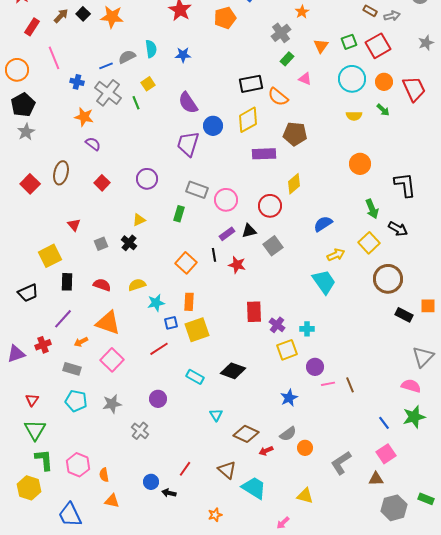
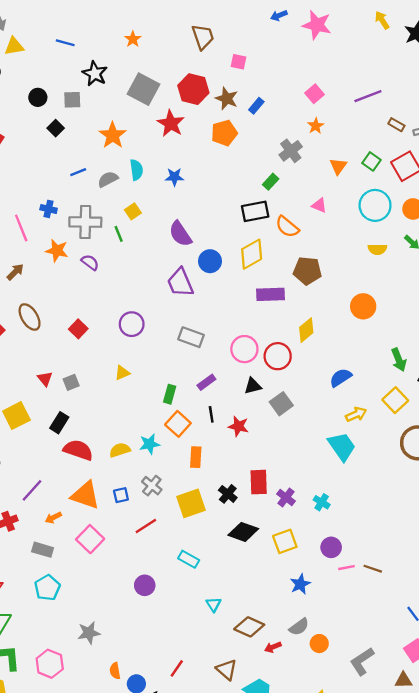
brown arrow: (61, 16) -> (15, 272), moved
orange star: (112, 17) -> (113, 135), moved, turned 30
green square: (349, 42) -> (371, 161), turned -35
pink line: (54, 58) -> (21, 228), moved
green rectangle: (287, 59) -> (271, 182), moved
blue line: (106, 66) -> (78, 172), moved
gray cross: (108, 93) -> (85, 222), turned -36
purple semicircle: (93, 144) -> (90, 262), moved
purple trapezoid: (188, 144) -> (180, 283), turned -40
orange circle: (360, 164) -> (363, 306), moved
brown ellipse: (61, 173) -> (30, 317), turned -45
pink circle: (226, 200) -> (244, 349), moved
green rectangle: (179, 214) -> (170, 394), moved
purple rectangle: (227, 234) -> (206, 382), moved
black cross: (129, 243) -> (228, 494), moved
gray square: (101, 244) -> (71, 382), moved
black rectangle: (67, 282) -> (59, 423), moved, turned 30
red semicircle: (102, 285) -> (78, 450), size x1.4
orange rectangle: (189, 302) -> (196, 457), moved
cyan star: (156, 303) -> (149, 444), moved
blue square: (171, 323) -> (121, 495), moved
cyan cross: (307, 329) -> (322, 502), turned 32
yellow square: (287, 350) -> (285, 541), moved
black diamond: (233, 371) -> (243, 532), moved
brown line: (350, 385) -> (373, 569), turned -49
cyan pentagon: (76, 401) -> (47, 588), turned 30
gray star: (112, 404) -> (89, 633), moved
gray cross: (140, 431) -> (152, 486), moved
orange semicircle: (104, 475) -> (115, 671), moved

